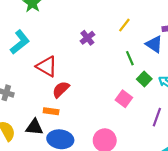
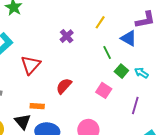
red triangle: (47, 66) -> (31, 65), turned 45
red semicircle: (61, 89) -> (64, 86), moved
black triangle: (34, 127) -> (23, 122), turned 48

